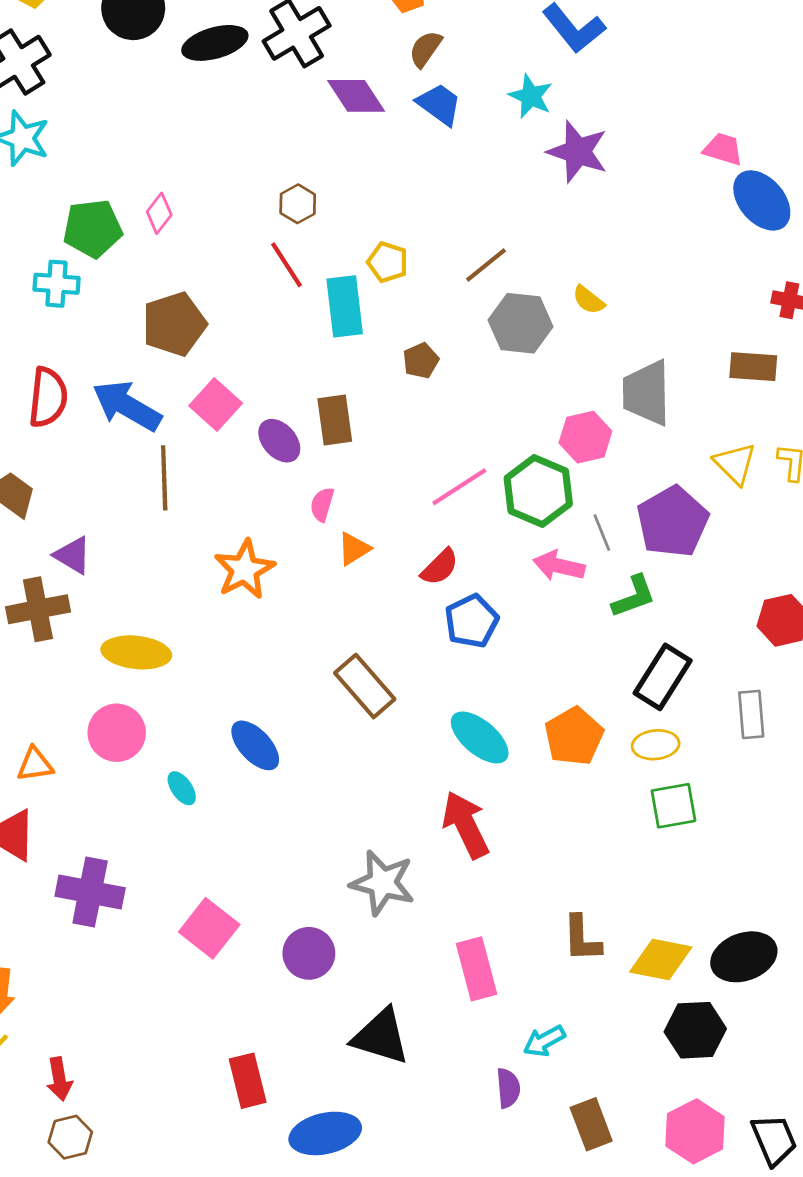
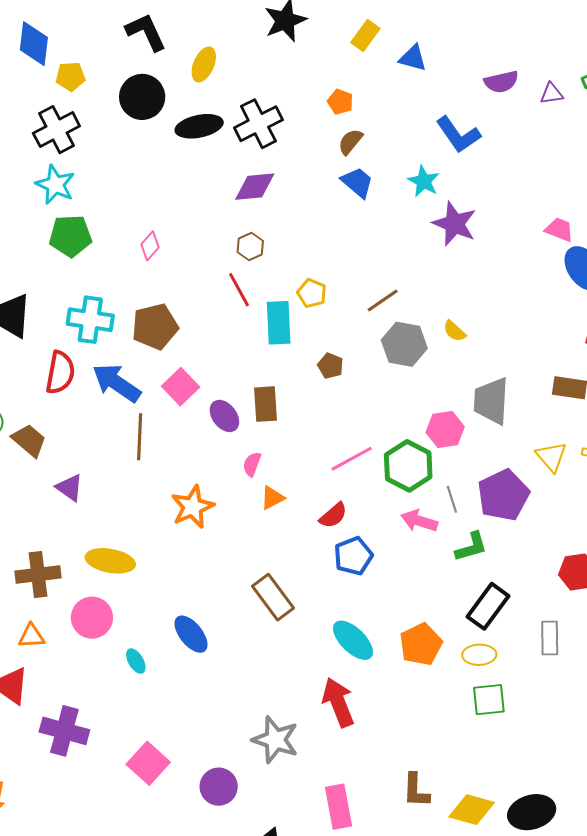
purple diamond: (356, 96) -> (255, 187), moved, turned -66
green pentagon: (93, 228) -> (71, 236), moved
cyan cross: (57, 284) -> (90, 320), moved, size x1.4
brown pentagon: (421, 361) -> (331, 366), turned -30
brown cross: (38, 609) -> (38, 574), moved

